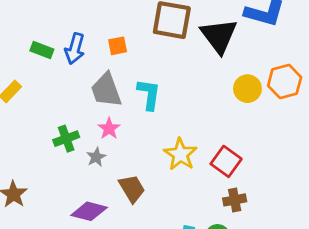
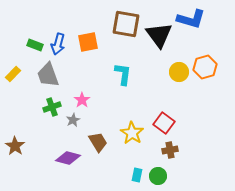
orange square: (118, 46) -> (88, 42), size x1.5
gray trapezoid: (106, 90) -> (48, 75), moved
cyan L-shape: (149, 94) -> (123, 74), moved
yellow star: (180, 154) -> (132, 133), moved

